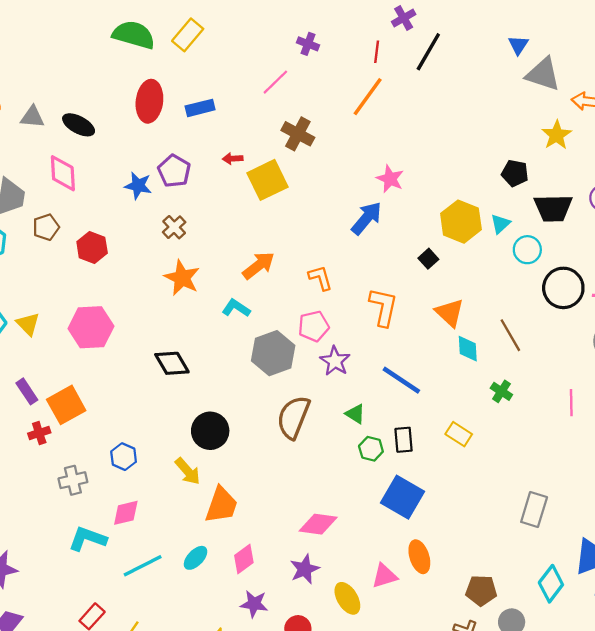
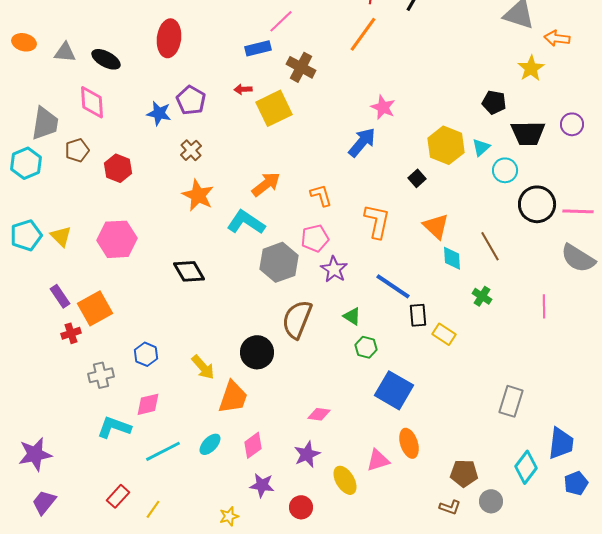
blue rectangle: (200, 108) -> (258, 48), moved
cyan L-shape: (236, 308) -> (246, 222), size x1.5
black circle: (210, 431) -> (257, 352), moved
black rectangle: (404, 440) -> (418, 315), moved
pink diamond: (318, 524) -> (319, 414), size x0.7

